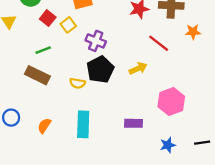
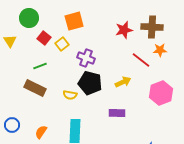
orange star: (193, 32) -> (160, 50), moved
black pentagon: (100, 70) -> (90, 83), turned -30
pink hexagon: (171, 102) -> (161, 93), moved
purple rectangle: (133, 123) -> (117, 113), moved

